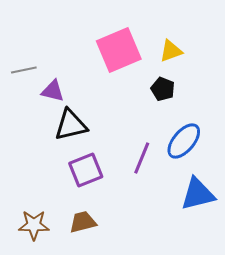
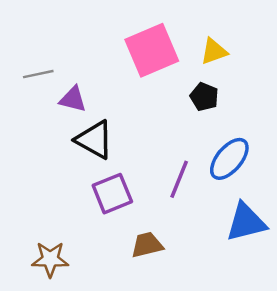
black triangle: (71, 125) -> (94, 140), turned 42
brown trapezoid: (83, 222) -> (147, 245), moved

